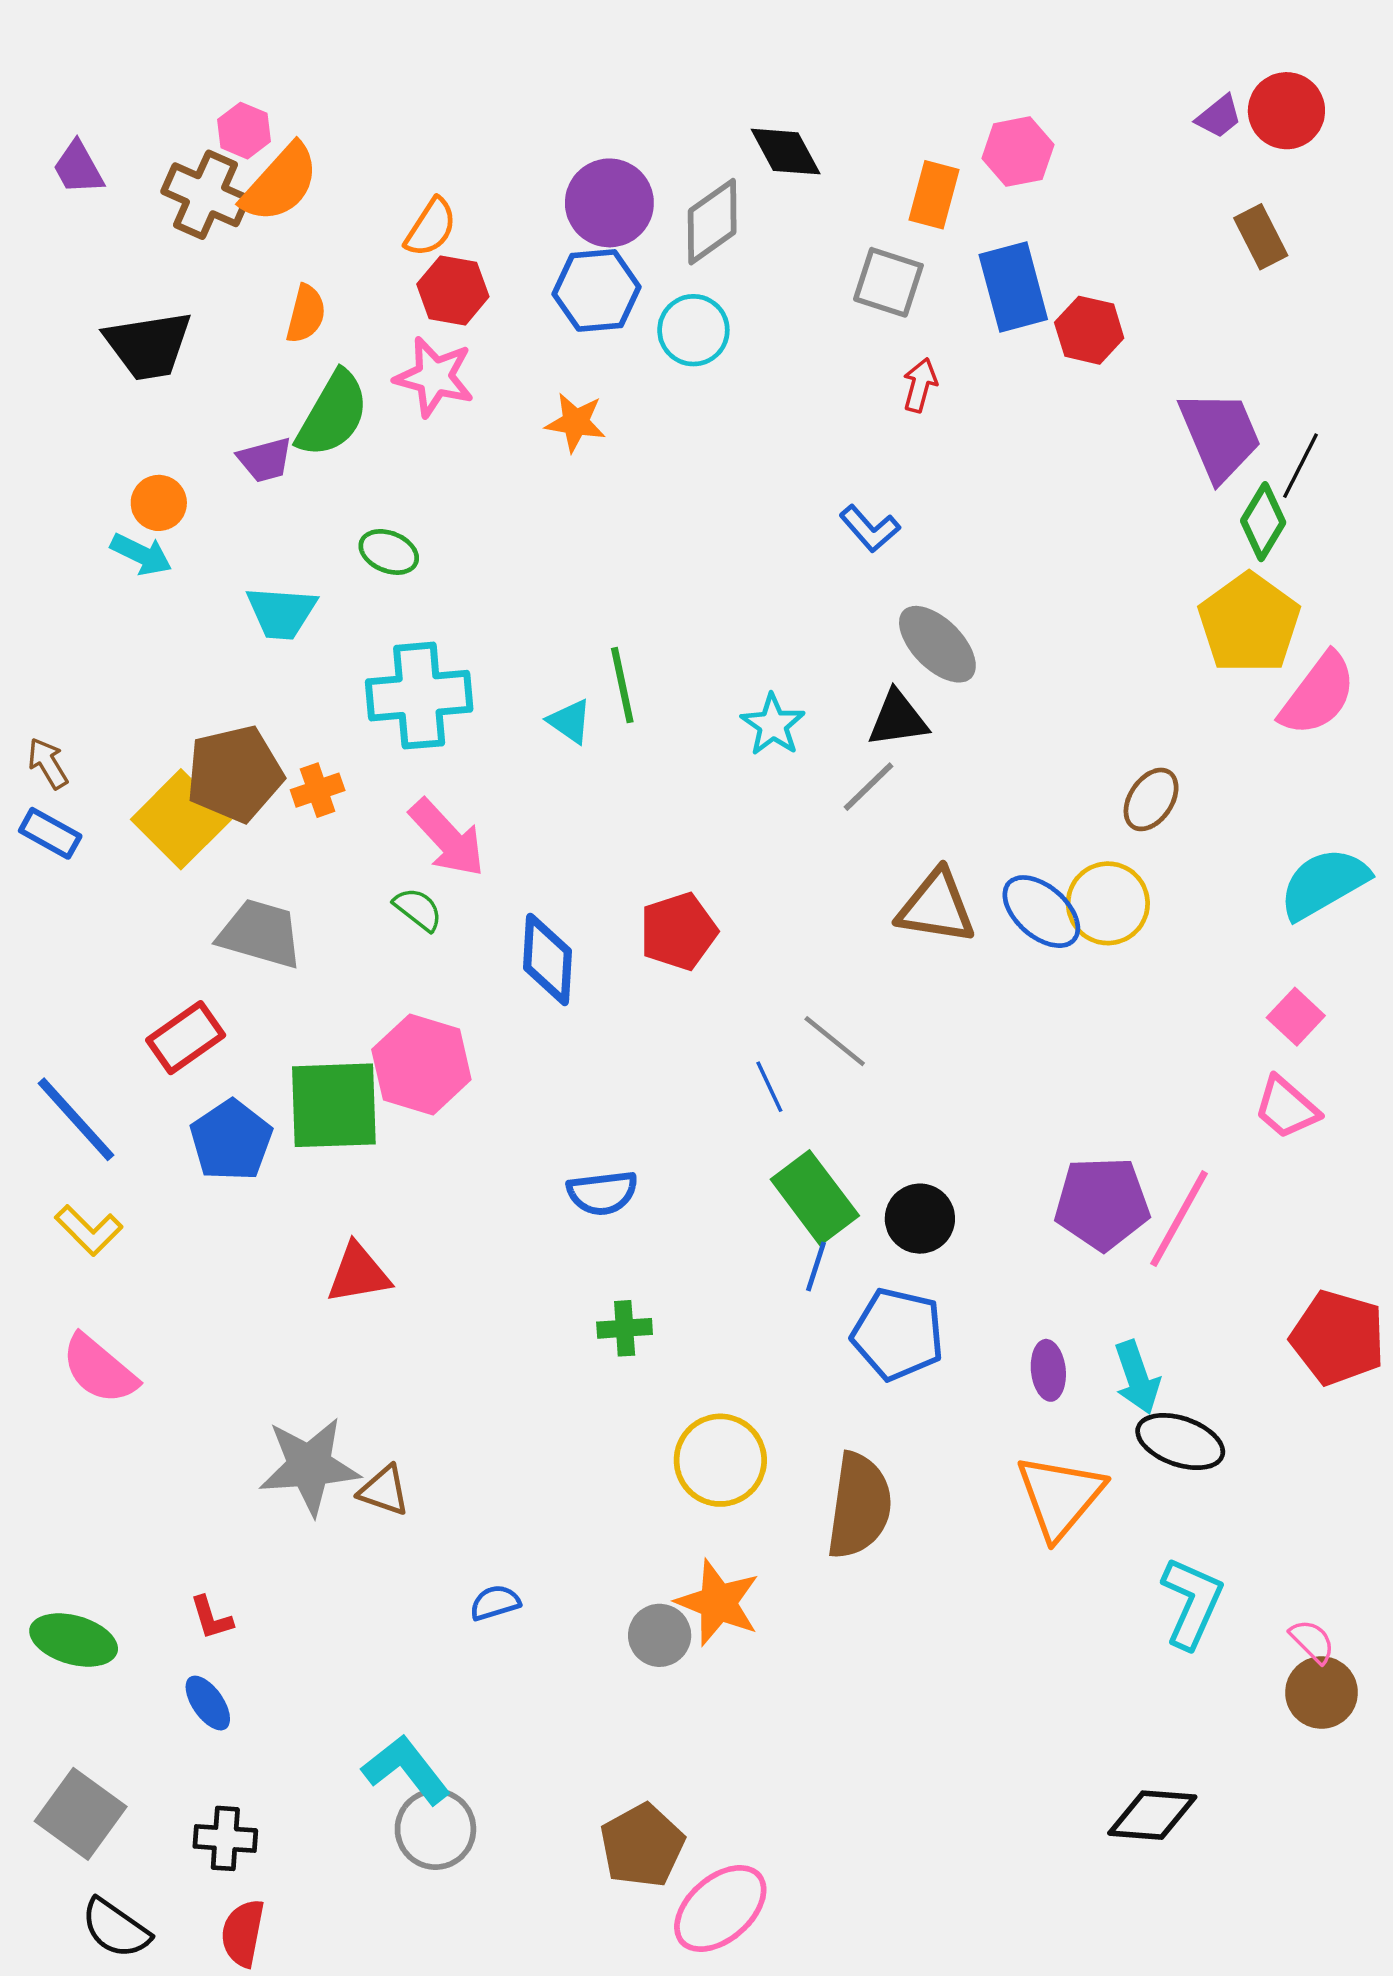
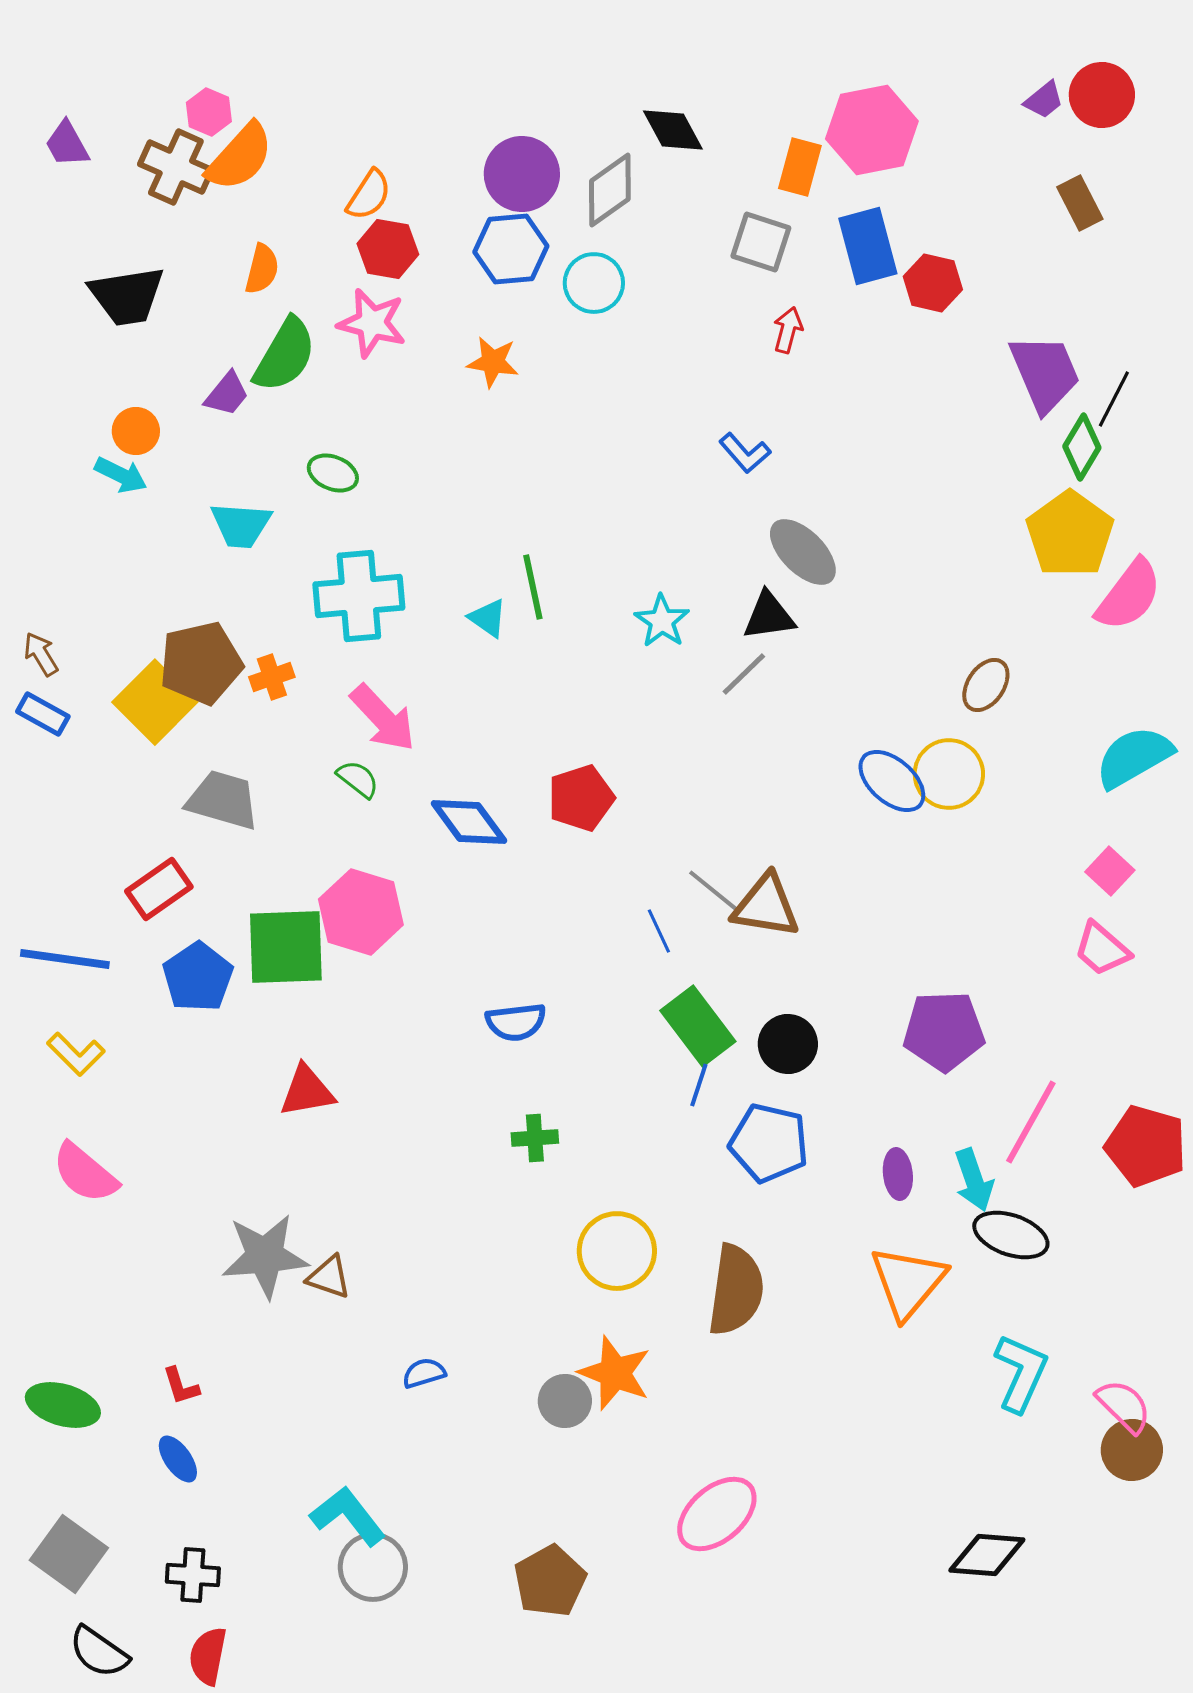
pink hexagon: (1018, 152) -> (872, 130), size x1.5
purple trapezoid: (265, 460) -> (227, 394), turned -36
brown triangle: (936, 907) -> (766, 906), moved
blue diamond: (548, 959) -> (469, 822), turned -40
blue line: (76, 1119) -> (65, 959), turned -40
pink line: (1179, 1219) -> (1031, 1122), moved
pink semicircle: (1312, 1641) -> (1124, 1406), size x1.4
pink ellipse: (720, 1908) -> (717, 1514), moved

